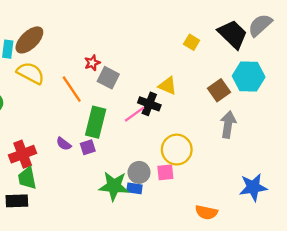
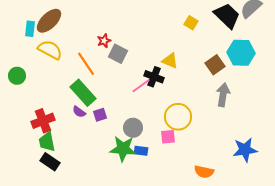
green rectangle: (96, 122) -> (83, 93), moved, turned -56
gray circle: (139, 172) -> (133, 128), moved
black rectangle: (17, 201) -> (50, 162), moved, turned 36

